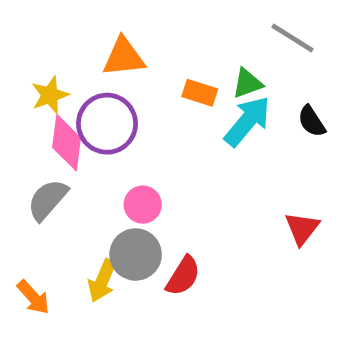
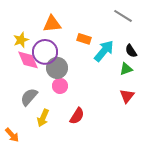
green triangle: (247, 83) -> (126, 69), moved
pink diamond: (67, 143) -> (28, 60), turned -30
gray semicircle: (48, 200) -> (29, 97), moved
gray circle: (136, 254) -> (57, 68), moved
orange arrow: (33, 297) -> (12, 135), moved

